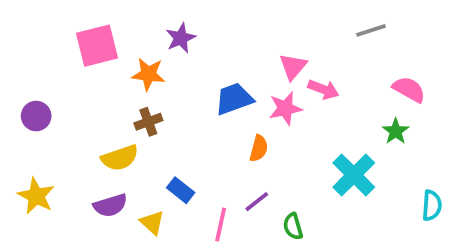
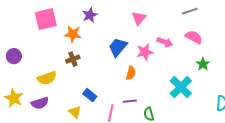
pink triangle: (293, 67) -> (139, 18), moved
pink semicircle: (409, 89) -> (194, 37), moved
blue trapezoid: (234, 99) -> (118, 47), turned -30
yellow semicircle: (120, 158) -> (47, 78), moved
purple line: (257, 202) -> (130, 101), turned 32
purple semicircle: (110, 205) -> (40, 103), moved

